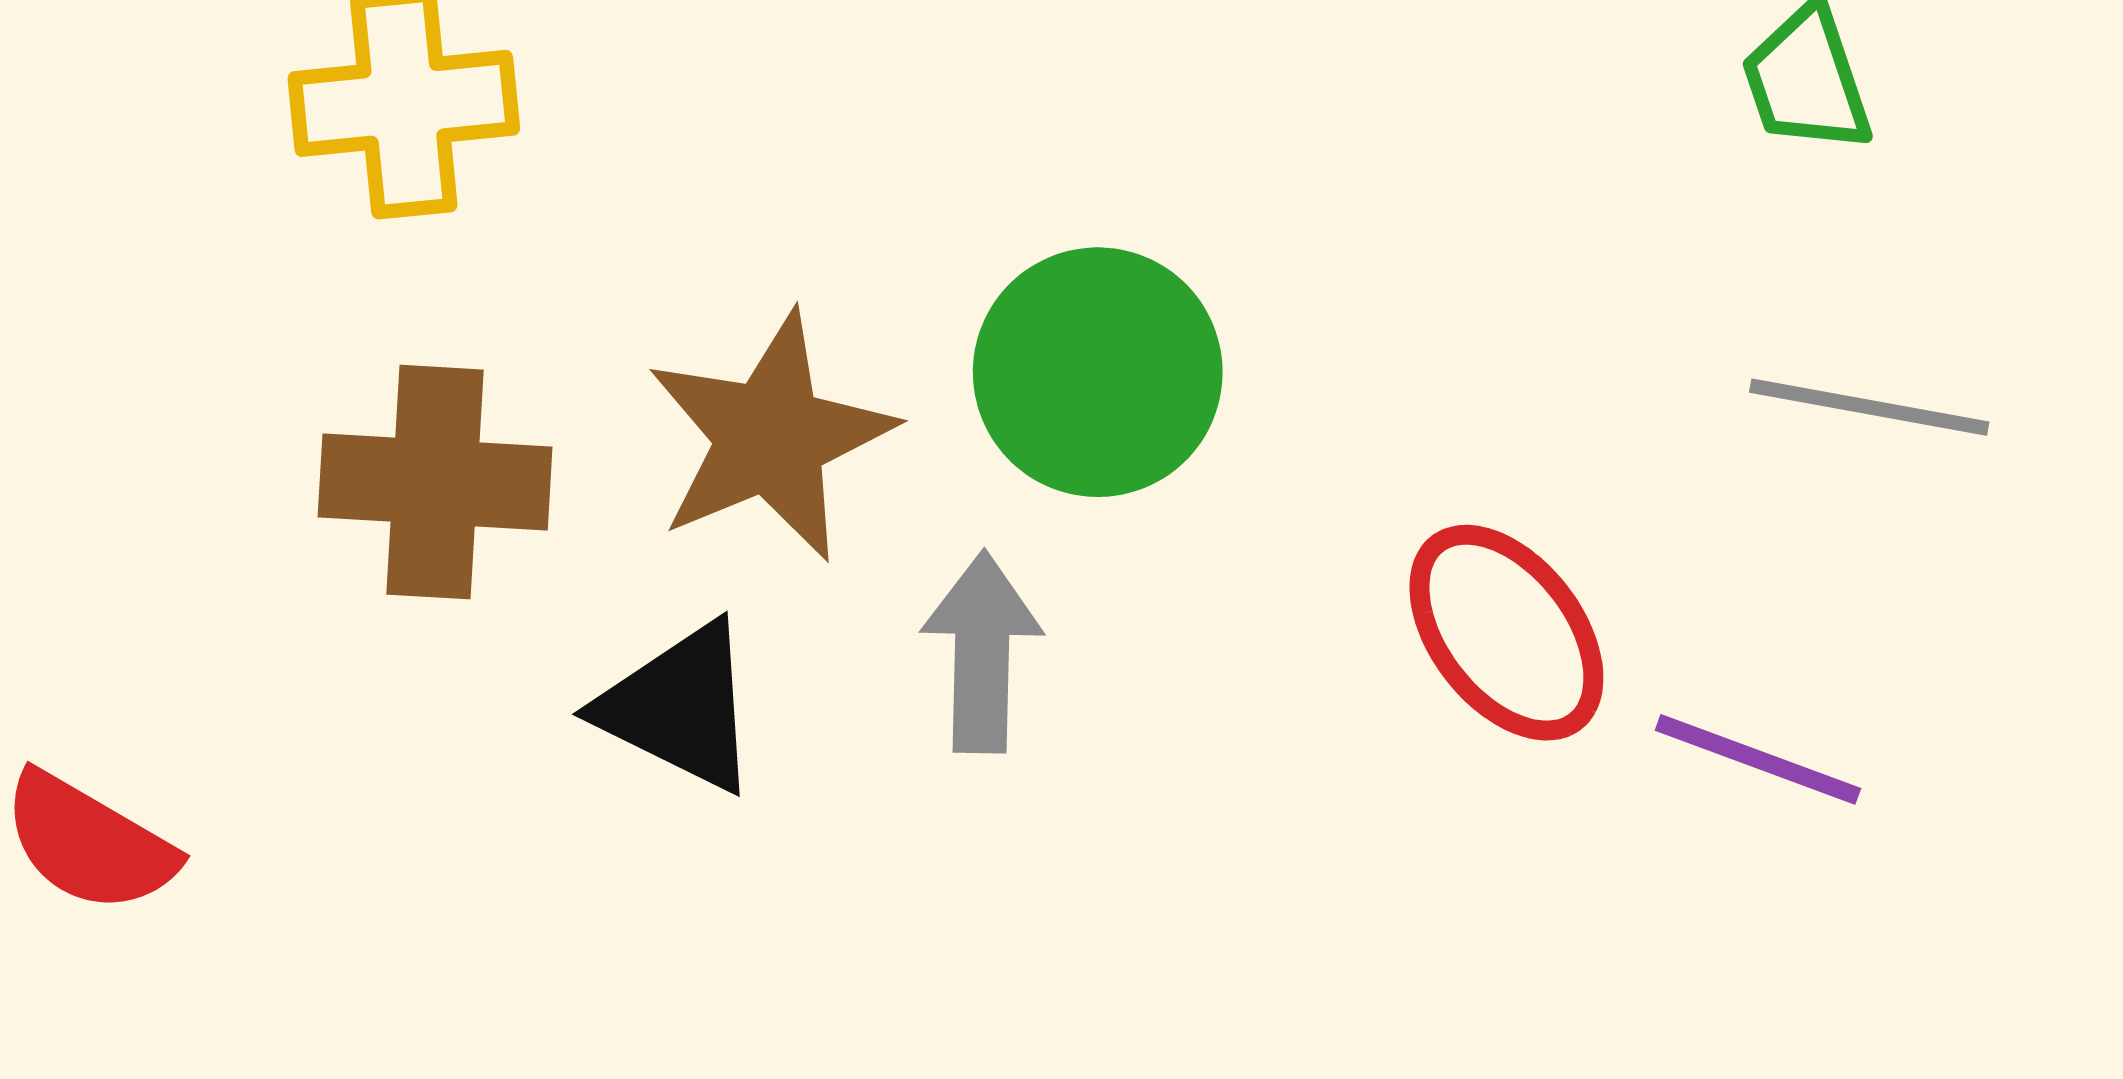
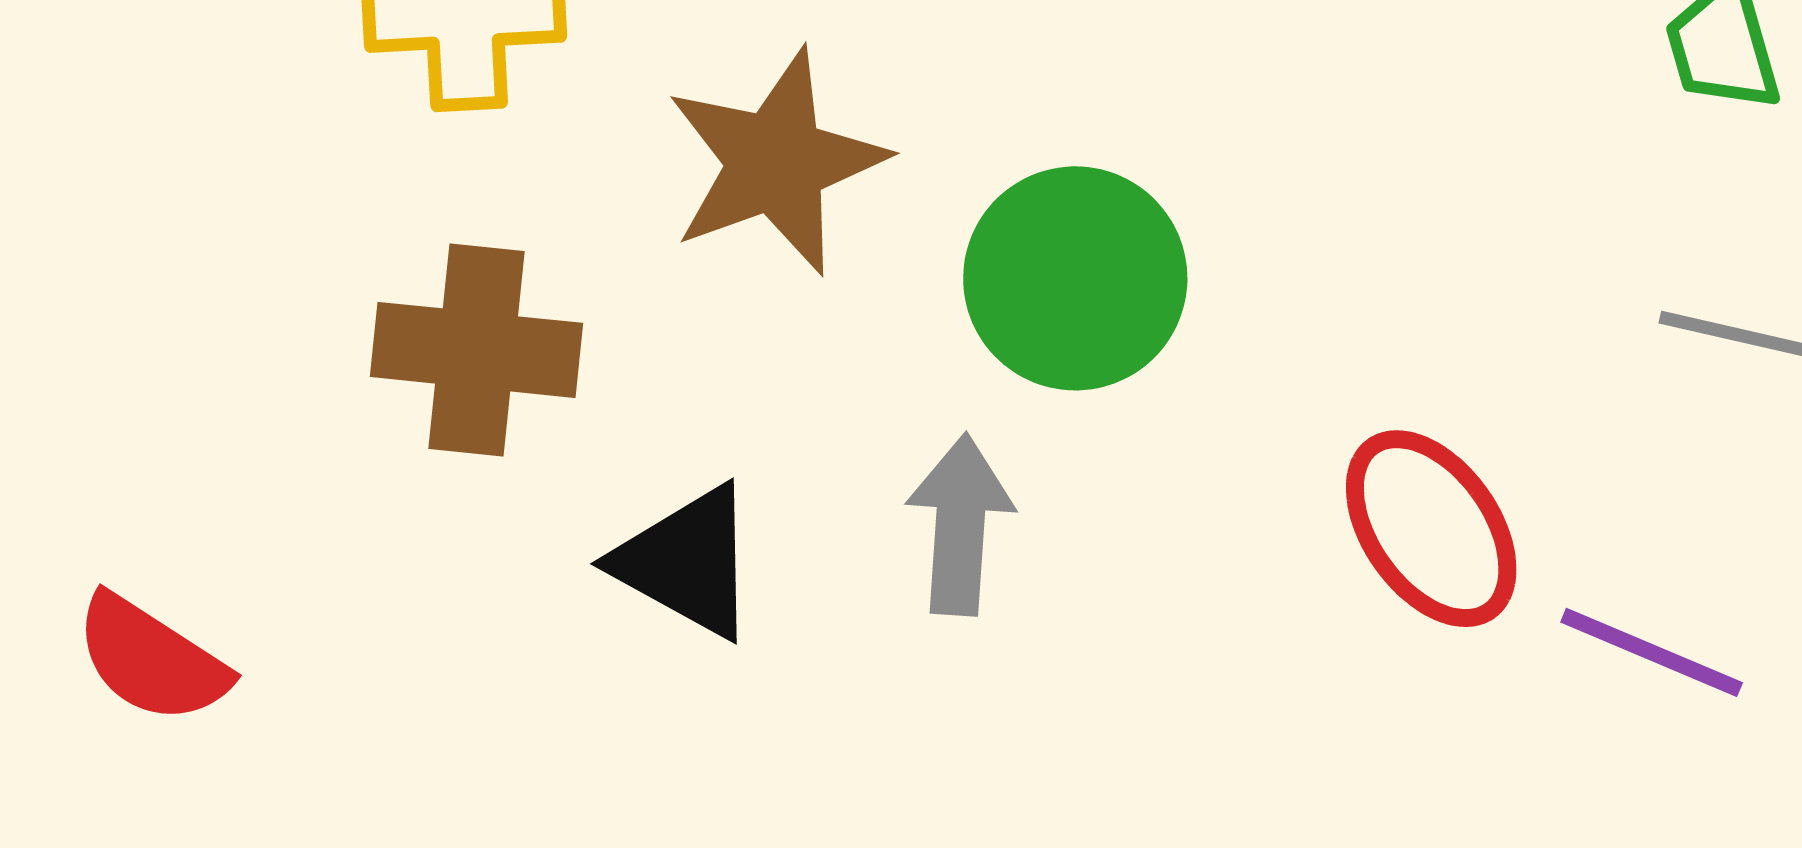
brown star: (770, 437) -> (776, 162), moved

